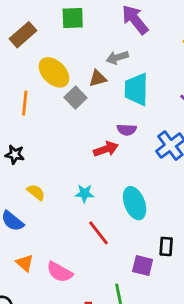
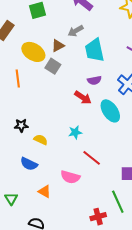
brown triangle: (98, 78) -> (58, 46), moved
red arrow: (106, 149) -> (83, 97), turned 66
black star: (15, 155) -> (21, 125), moved
cyan ellipse: (135, 203) -> (110, 111), moved
pink semicircle: (60, 272) -> (70, 177), moved

